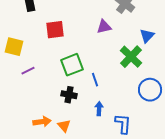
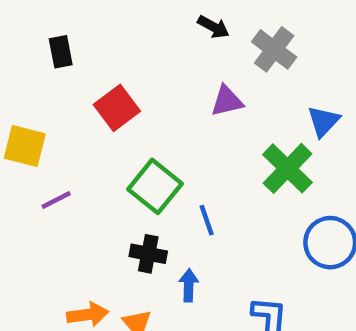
red square: (55, 30) -> (117, 108), turned -30
green square: (72, 65) -> (155, 186), turned -30
blue arrow: (99, 109) -> (189, 285), moved

